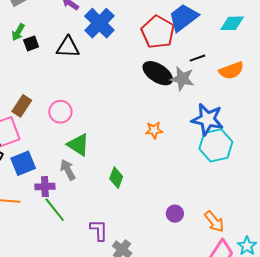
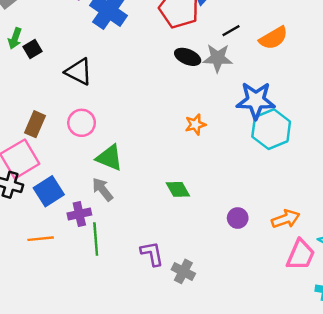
black triangle: (68, 47) -> (79, 72), moved, turned 35
black ellipse: (158, 73) -> (188, 57), size x0.7
green diamond: (116, 178) -> (178, 189), moved, turned -40
green line: (55, 210) -> (96, 239), turned 44
orange arrow: (214, 222) -> (286, 219), turned -60

